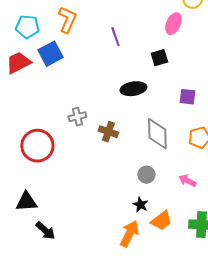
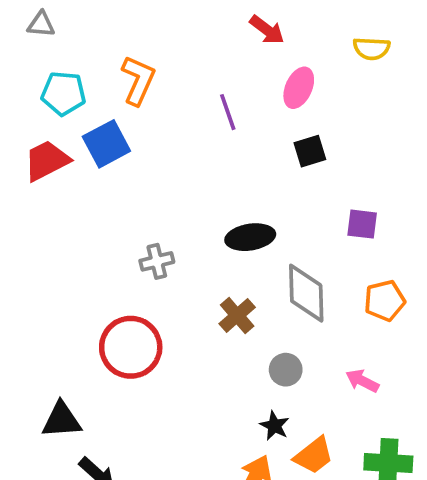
pink ellipse: (173, 24) -> (299, 88), moved
black ellipse: (133, 89) -> (250, 237), moved
brown cross: (108, 132) -> (237, 316), moved, turned 30
red circle: (37, 146) -> (131, 347), moved

